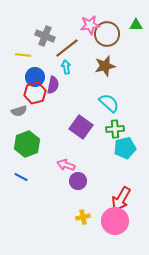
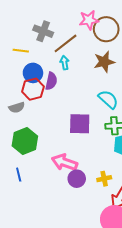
purple square: (81, 127) -> (80, 124), turned -35
pink arrow: (66, 165) -> (64, 162), size x1.4
blue line: (21, 177) -> (19, 175), turned 48
yellow cross: (83, 217) -> (104, 179), moved

